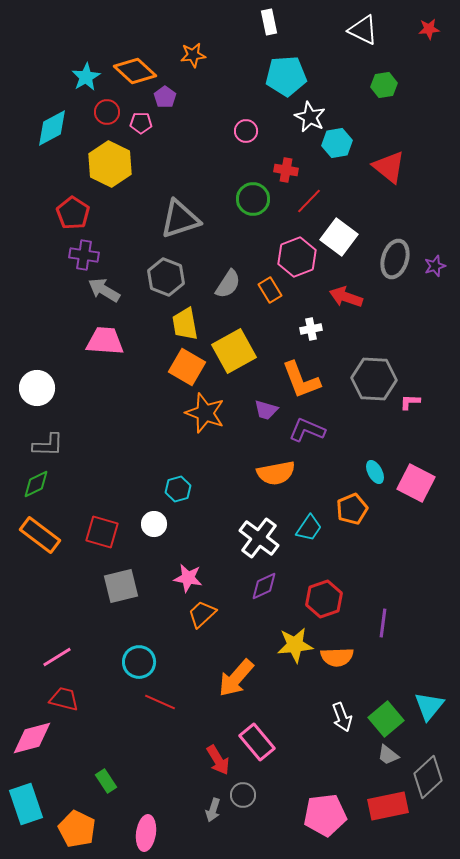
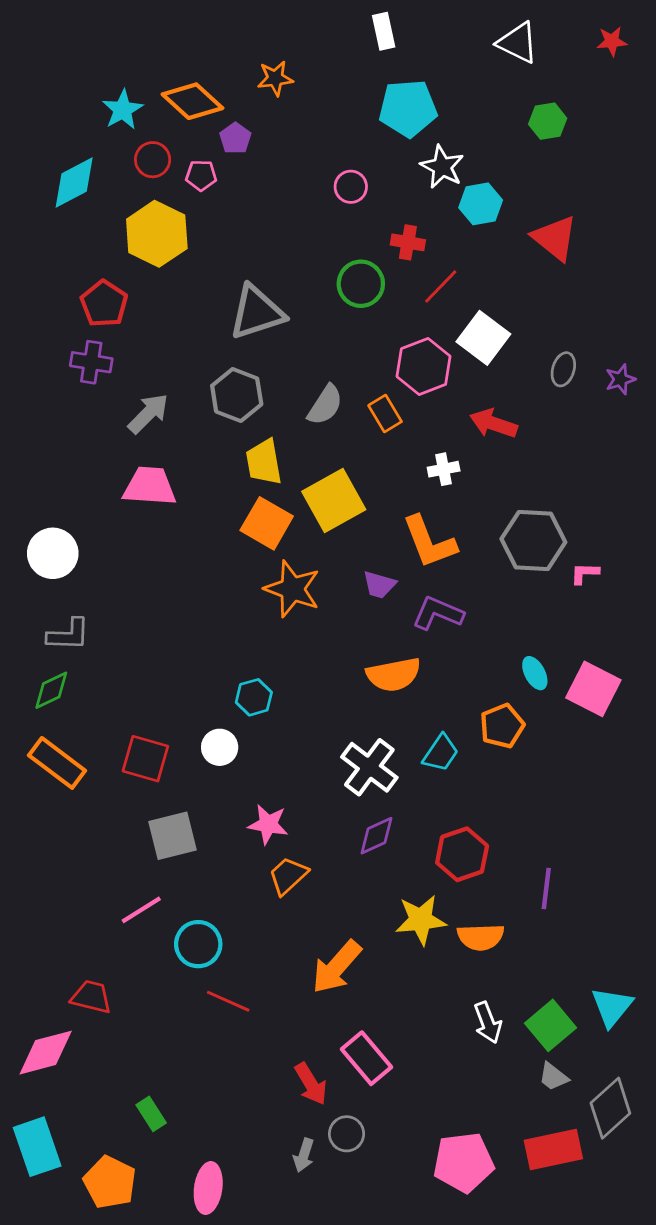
purple cross: (84, 255) -> (91, 362), moved
gray ellipse: (395, 259) -> (563, 369), size x0.6
gray arrow: (104, 290) -> (148, 414), turned 104
pink line: (57, 657) -> (141, 910), moved

